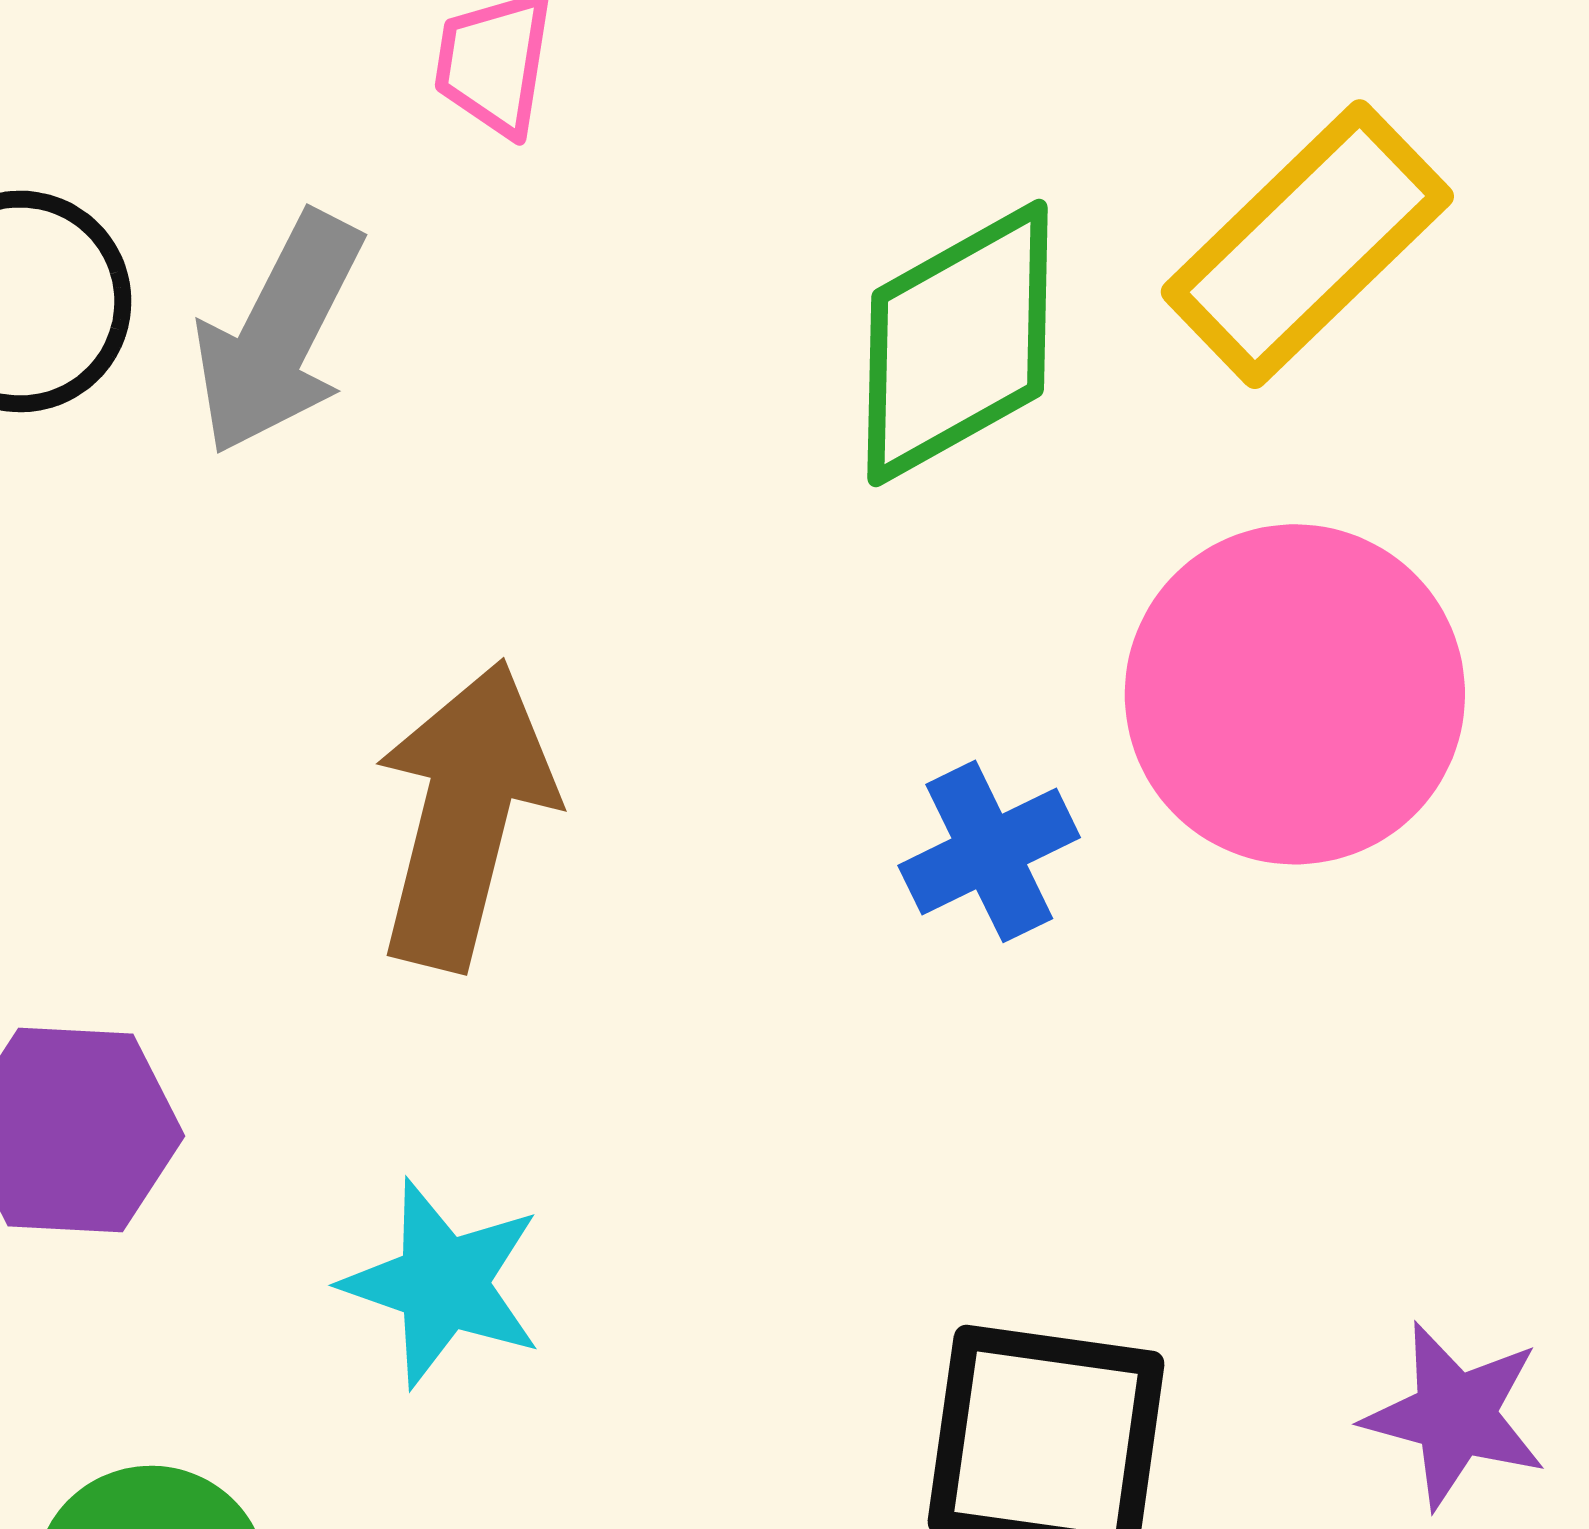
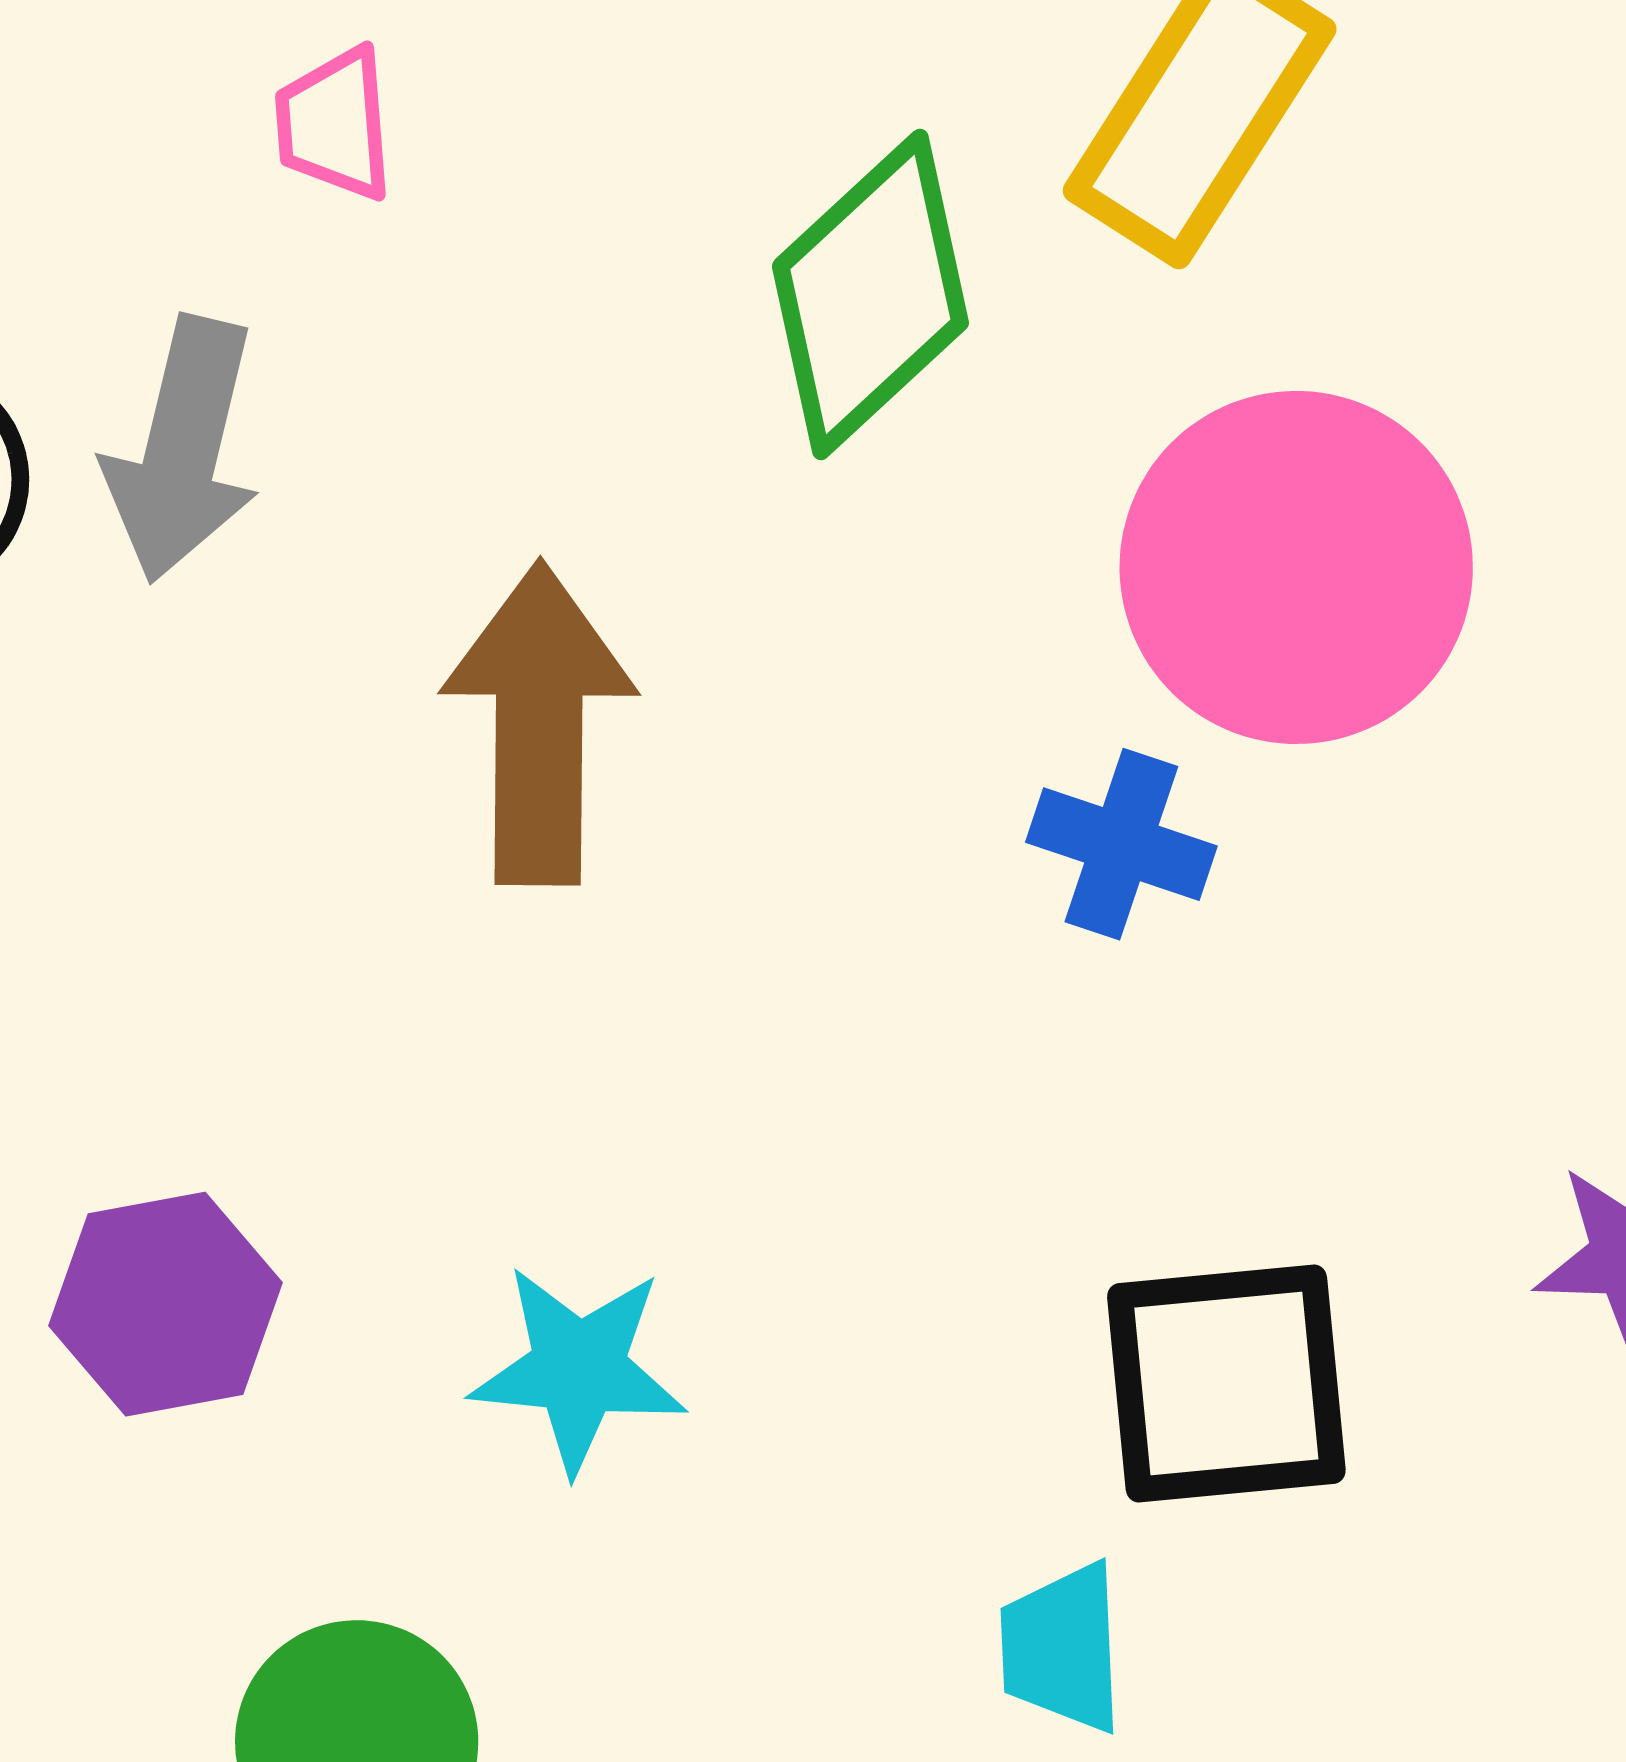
brown arrow: (464, 815) -> (539, 724), moved
blue cross: (989, 851) -> (1121, 844), moved, turned -32

